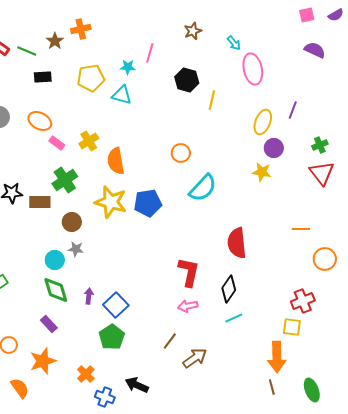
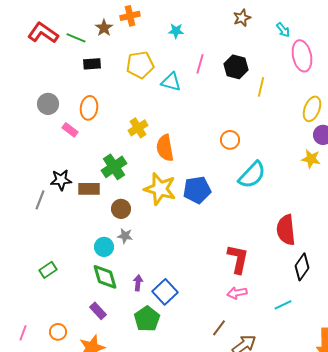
pink line: (150, 53) -> (200, 64), moved
cyan star: (128, 67) -> (176, 31), moved
orange ellipse: (40, 121) -> (89, 108), turned 70
pink rectangle: (57, 143) -> (70, 130), moved
black diamond: (229, 289) -> (302, 267), moved
green pentagon: (112, 337) -> (147, 319), moved

